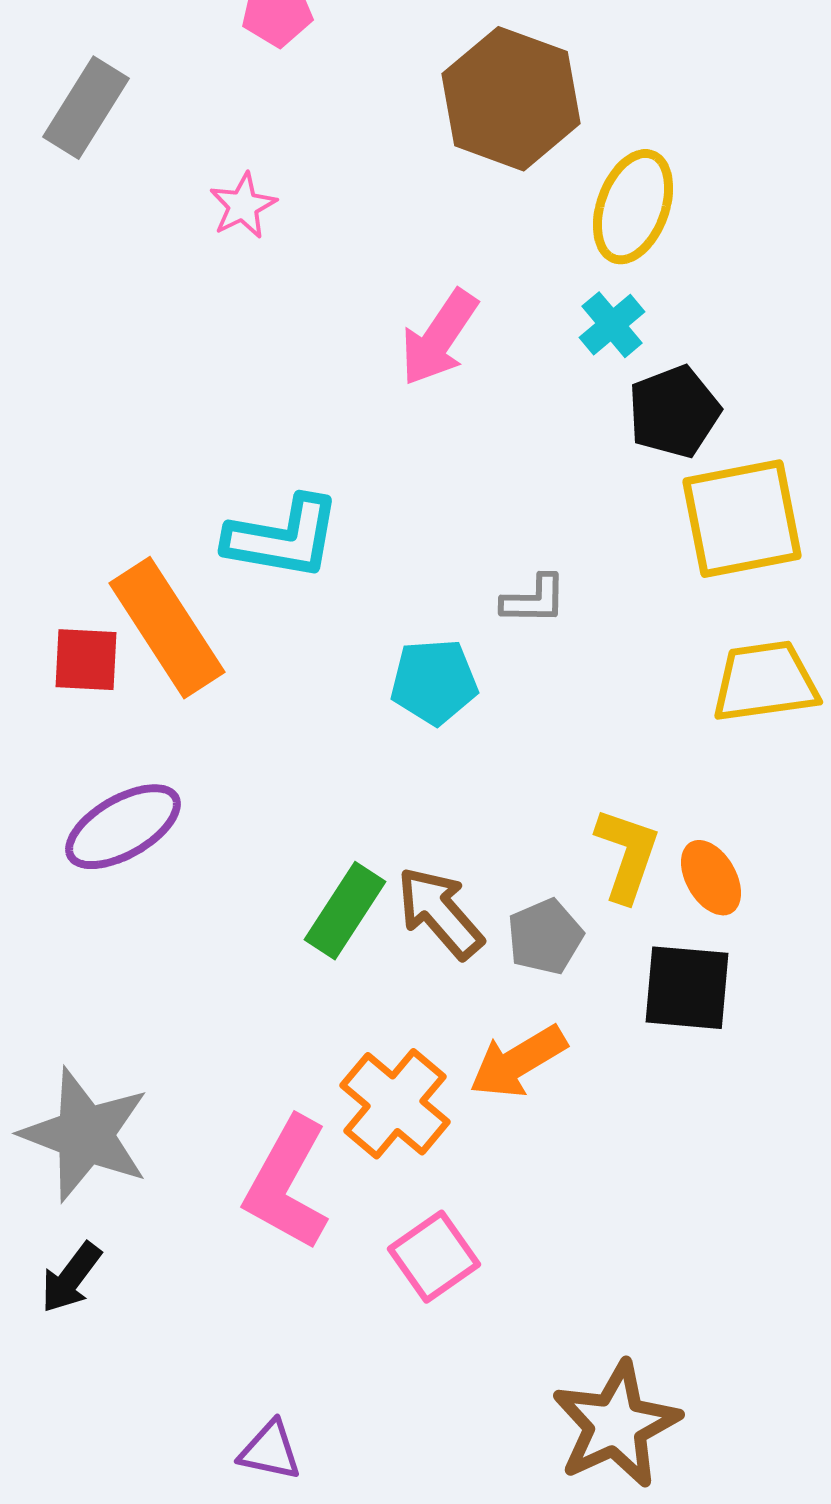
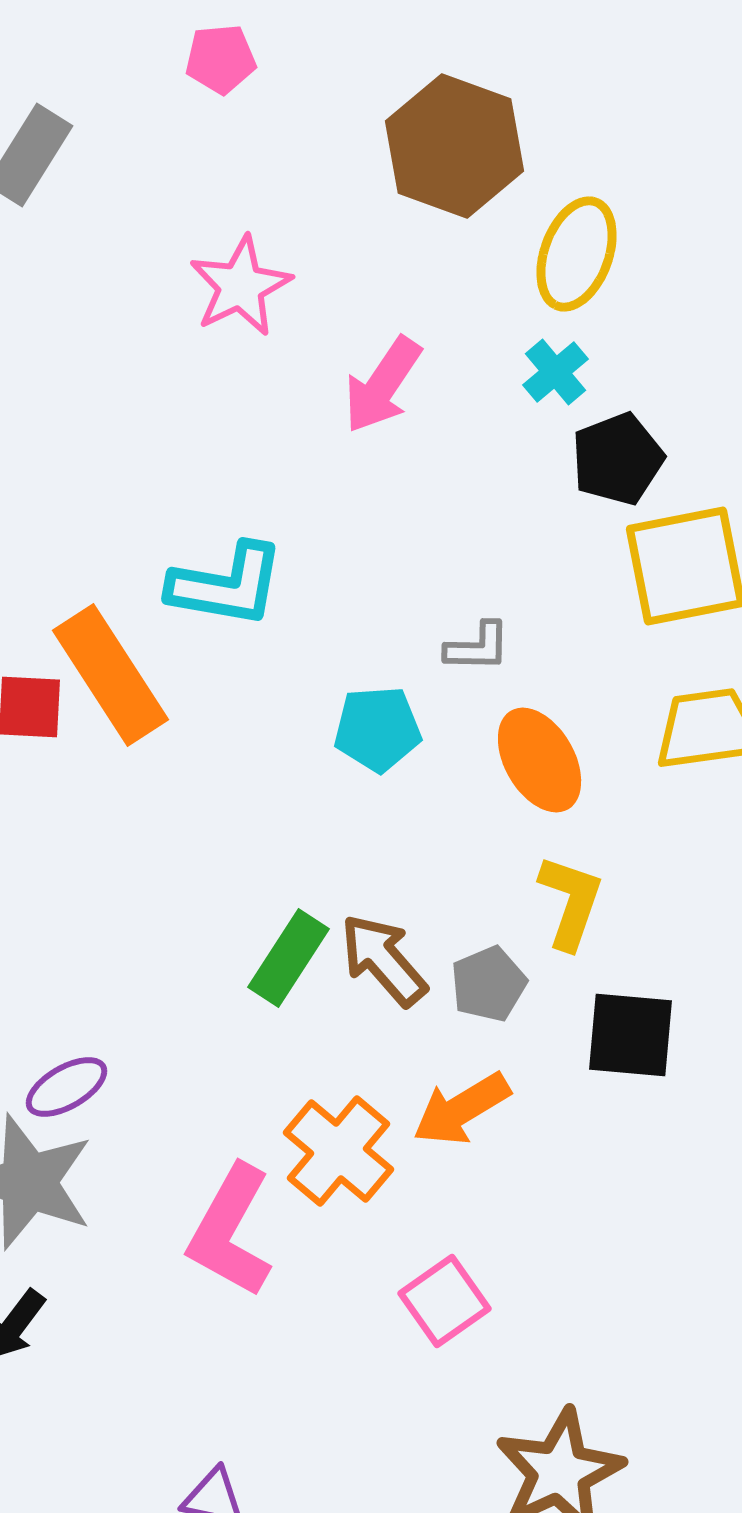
pink star: (243, 206) -> (241, 286), moved, size x1.5
purple ellipse: (123, 827) -> (67, 1087), moved, size x0.7
orange ellipse: (711, 878) -> (540, 760), moved, size x1.4
pink square: (434, 1257) -> (445, 1301), moved

